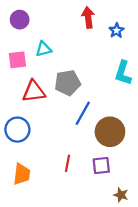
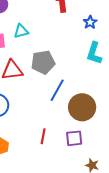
blue star: (117, 30) -> (90, 22), moved

